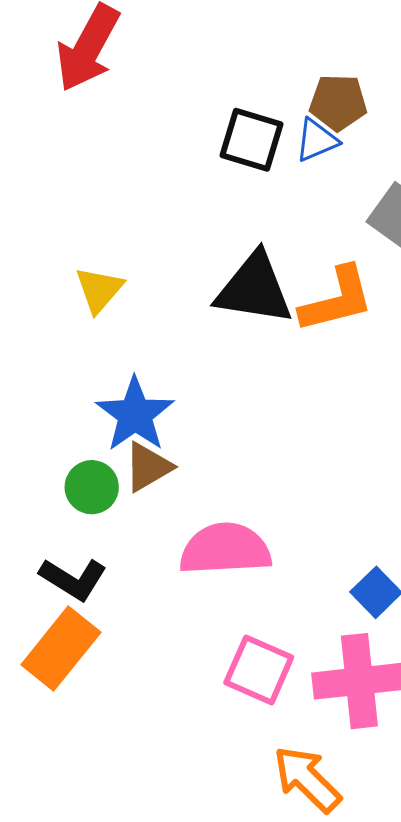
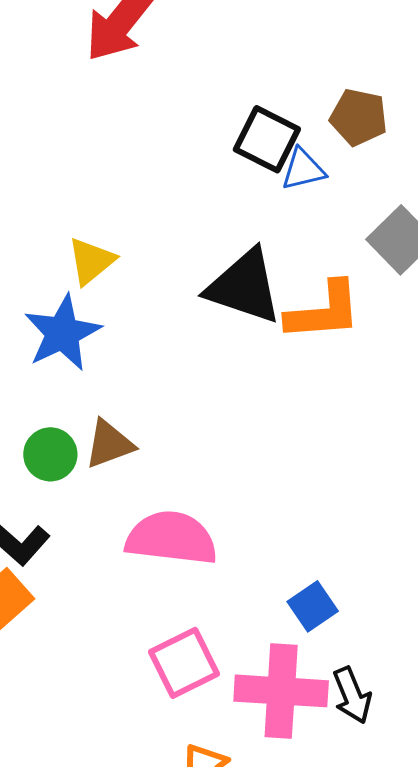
blue triangle: (317, 140) -> (303, 169), moved
blue star: (135, 414) -> (63, 333), moved
pink square: (259, 670) -> (184, 663), turned 30

